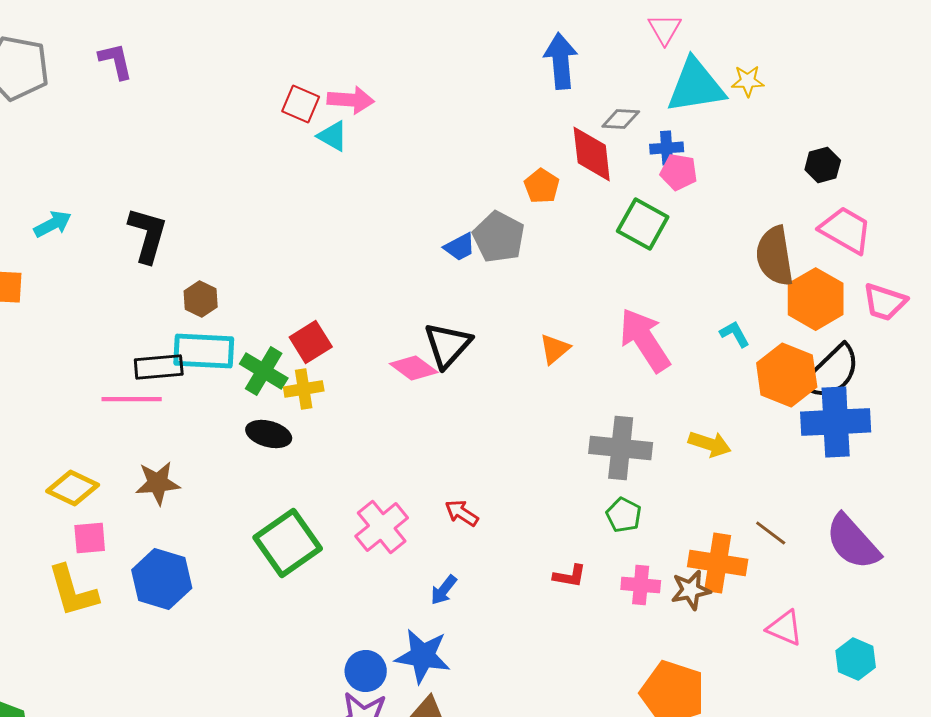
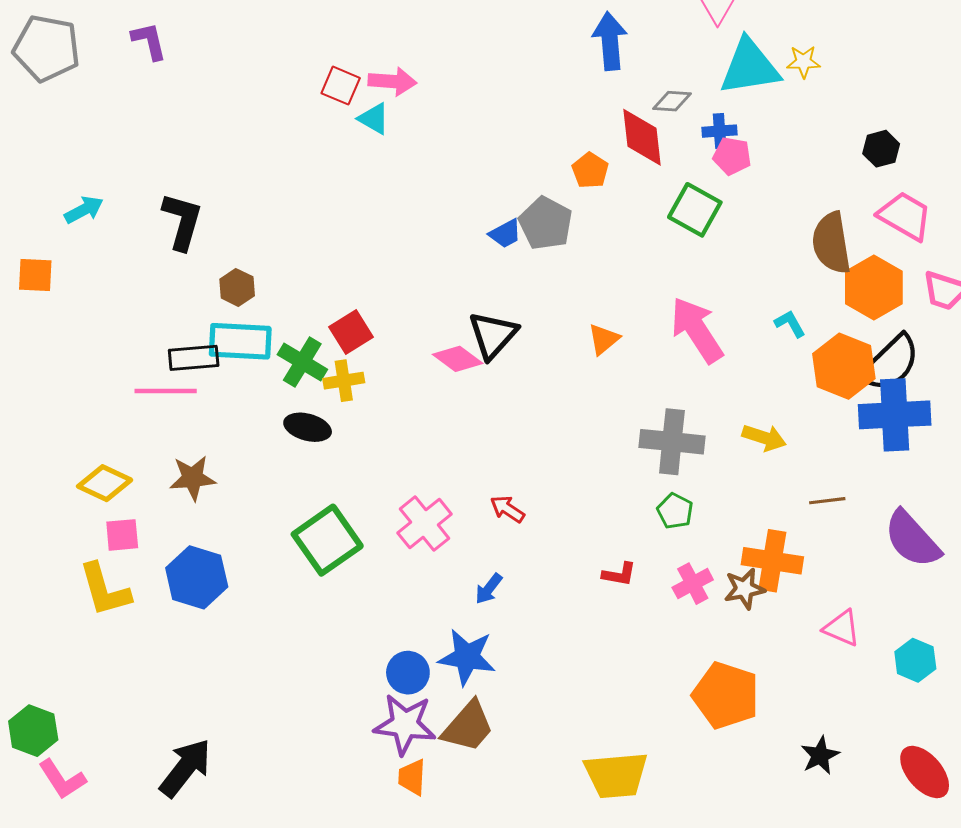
brown line: (771, 533) -> (827, 501), moved, turned -44
pink cross: (641, 585) -> (693, 584), turned -33

